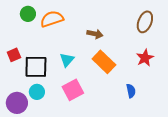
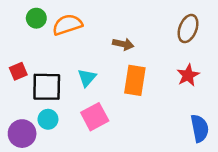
orange rectangle: (104, 62) -> (135, 80), turned 55
blue semicircle: (131, 91) -> (200, 128), moved, size x1.5

